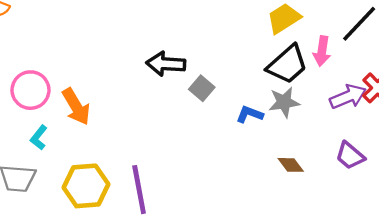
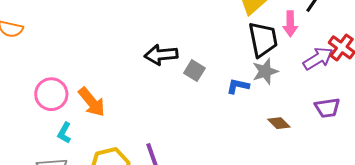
black trapezoid: (287, 64) -> (263, 39), turned -51
purple trapezoid: (350, 156) -> (327, 108), turned -40

